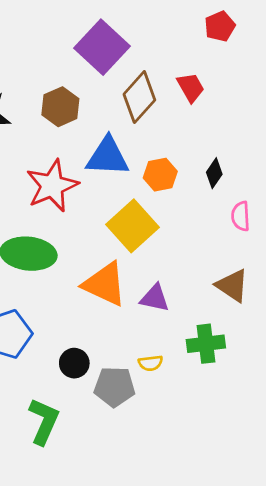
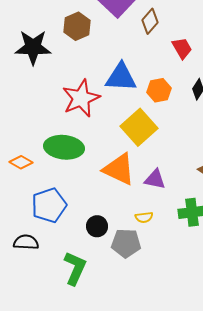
red trapezoid: (191, 87) -> (182, 48), moved
brown diamond: (139, 97) -> (150, 21), moved, size x0.7
brown hexagon: (60, 107) -> (77, 26), moved
yellow semicircle: (151, 363) -> (144, 217), moved

